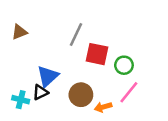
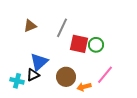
brown triangle: (19, 32) -> (30, 26), moved
green circle: (124, 65) -> (96, 45), moved

